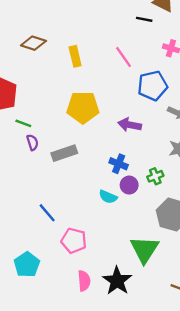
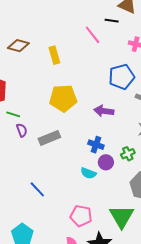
pink line: (123, 57) -> (93, 35), moved
pink pentagon: (74, 241) -> (81, 216), moved

